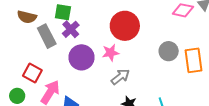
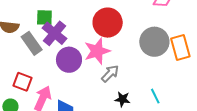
purple cross: (71, 29) -> (55, 33), size x1.4
gray circle: (169, 51) -> (154, 42), size x1.5
pink star: (111, 53) -> (97, 51), size x1.5

